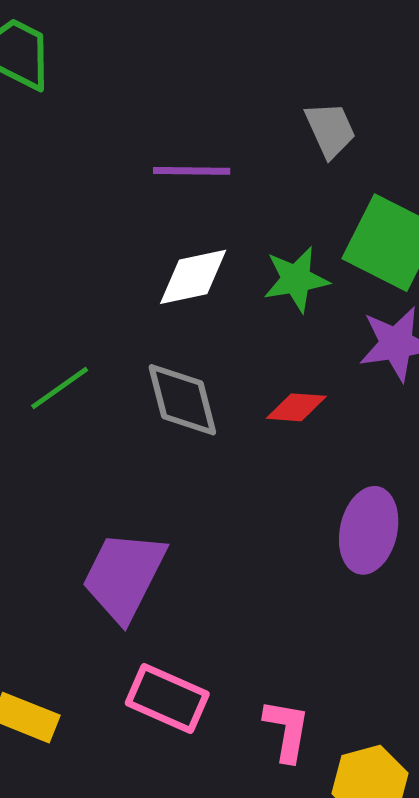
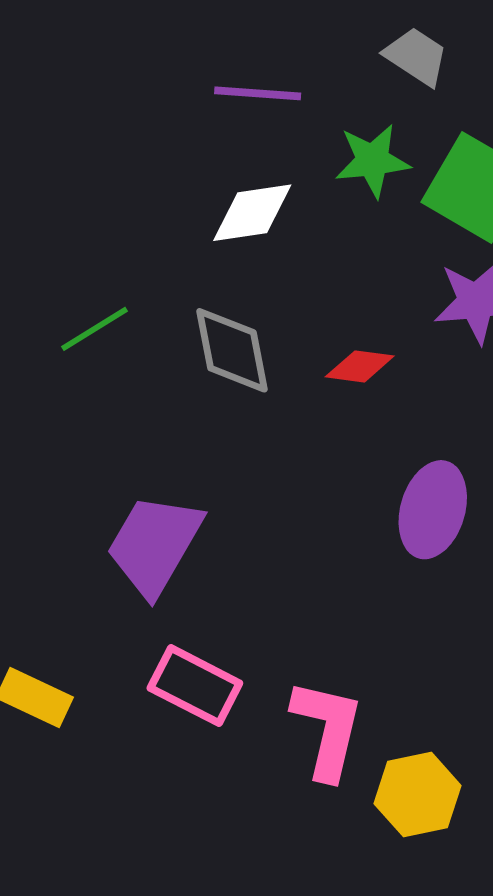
gray trapezoid: (330, 130) -> (416, 56), turned -36
green star: (296, 279) -> (372, 161), moved
pink L-shape: (287, 730) -> (327, 729), size x1.4

